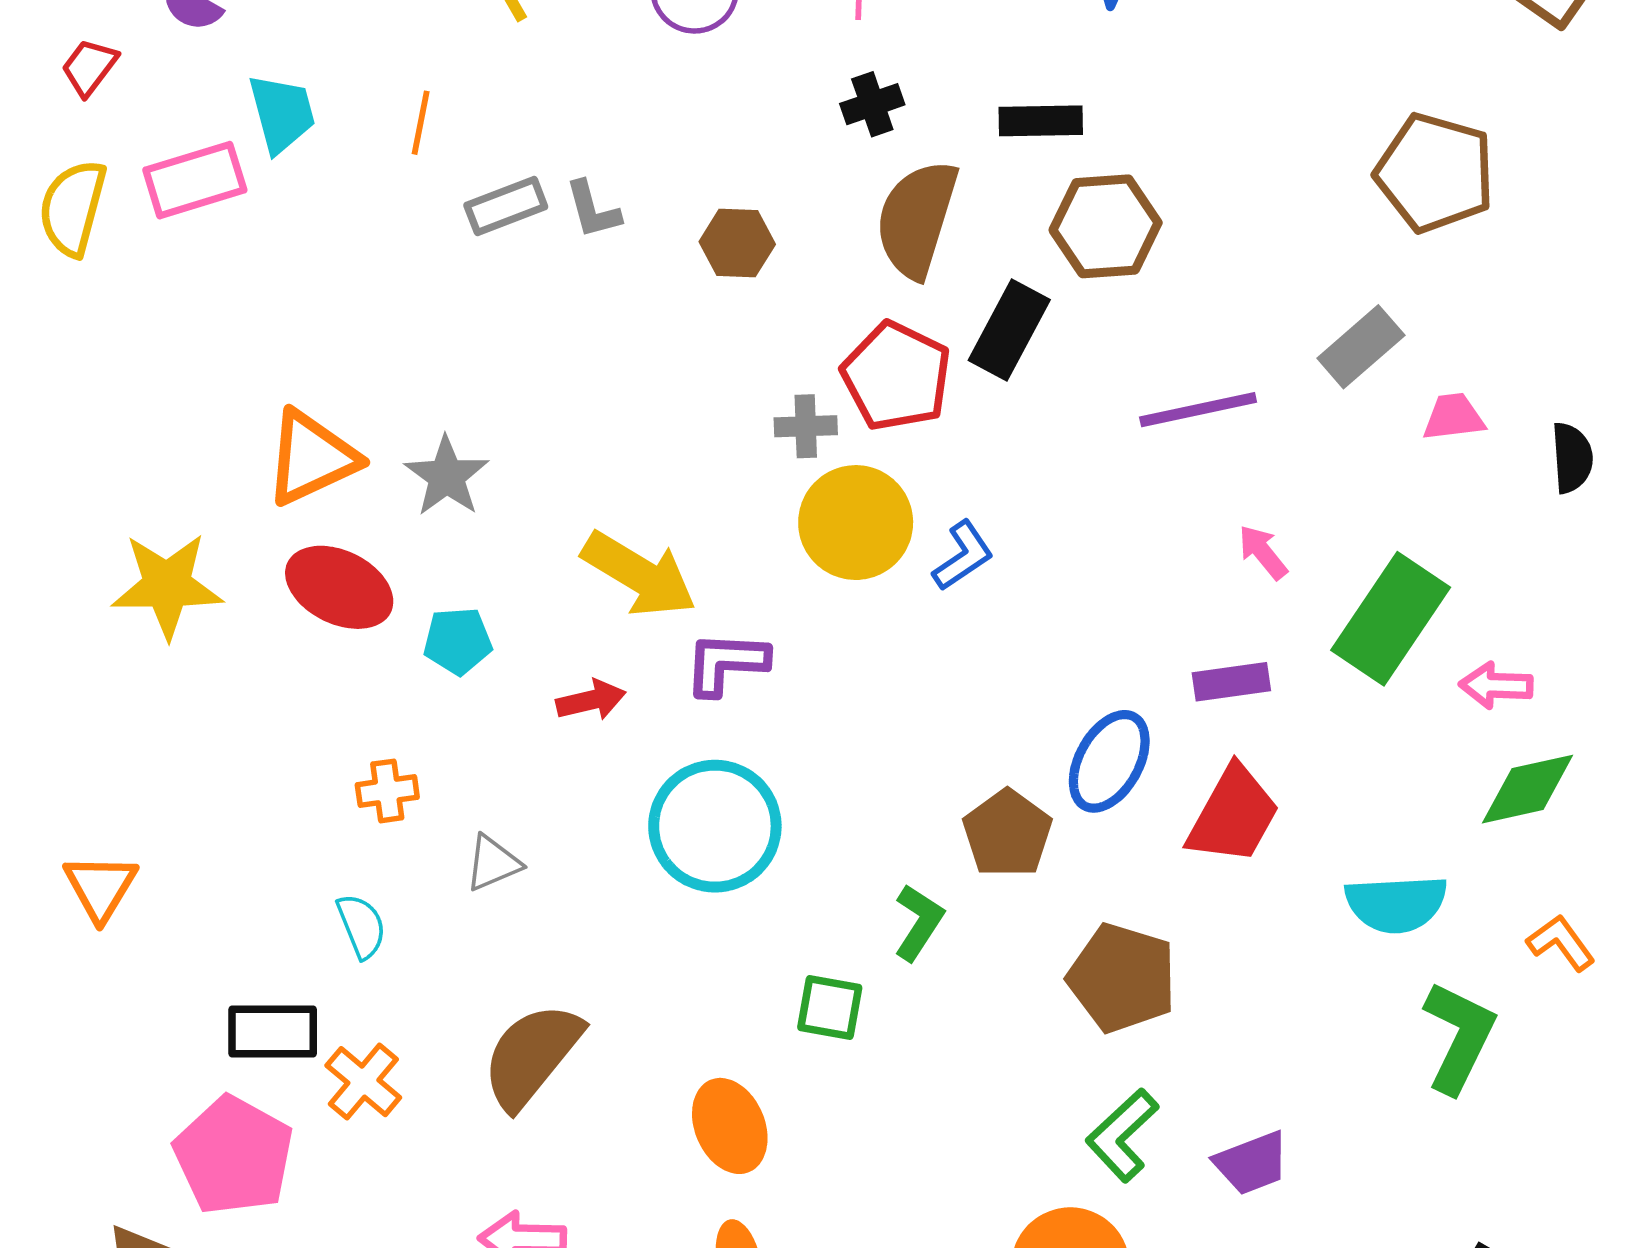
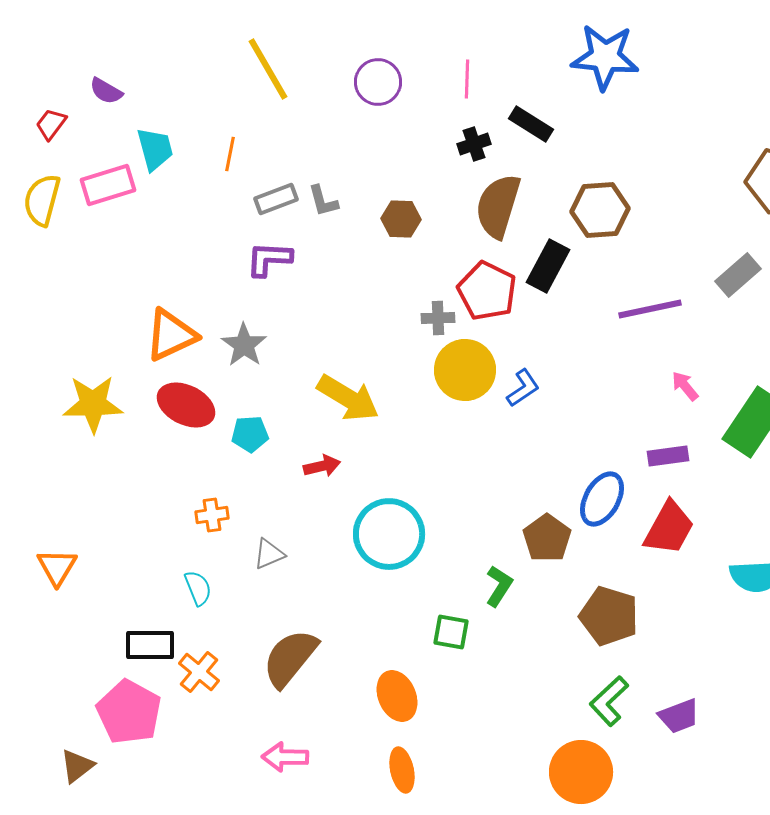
black rectangle: (1041, 121) -> (531, 124), moved, turned 33
purple L-shape: (726, 663) -> (269, 259), moved

